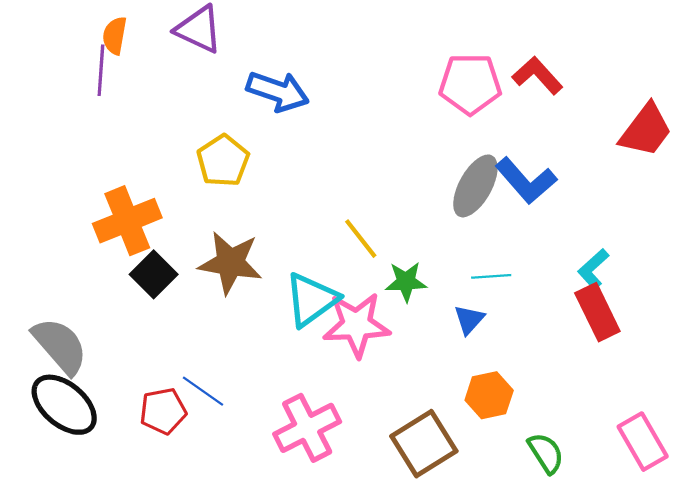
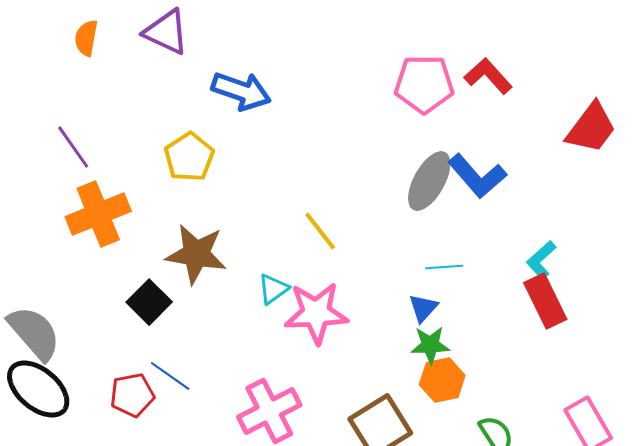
purple line: (101, 70) -> (73, 147), moved, turned -39
black square: (154, 274) -> (149, 302), moved
green star: (406, 282) -> (430, 345), moved
cyan triangle: (311, 300) -> (273, 289), size x0.6

